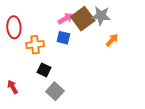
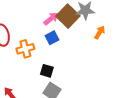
blue square: (63, 38) -> (52, 38), turned -32
black square: (44, 70) -> (47, 71), moved

